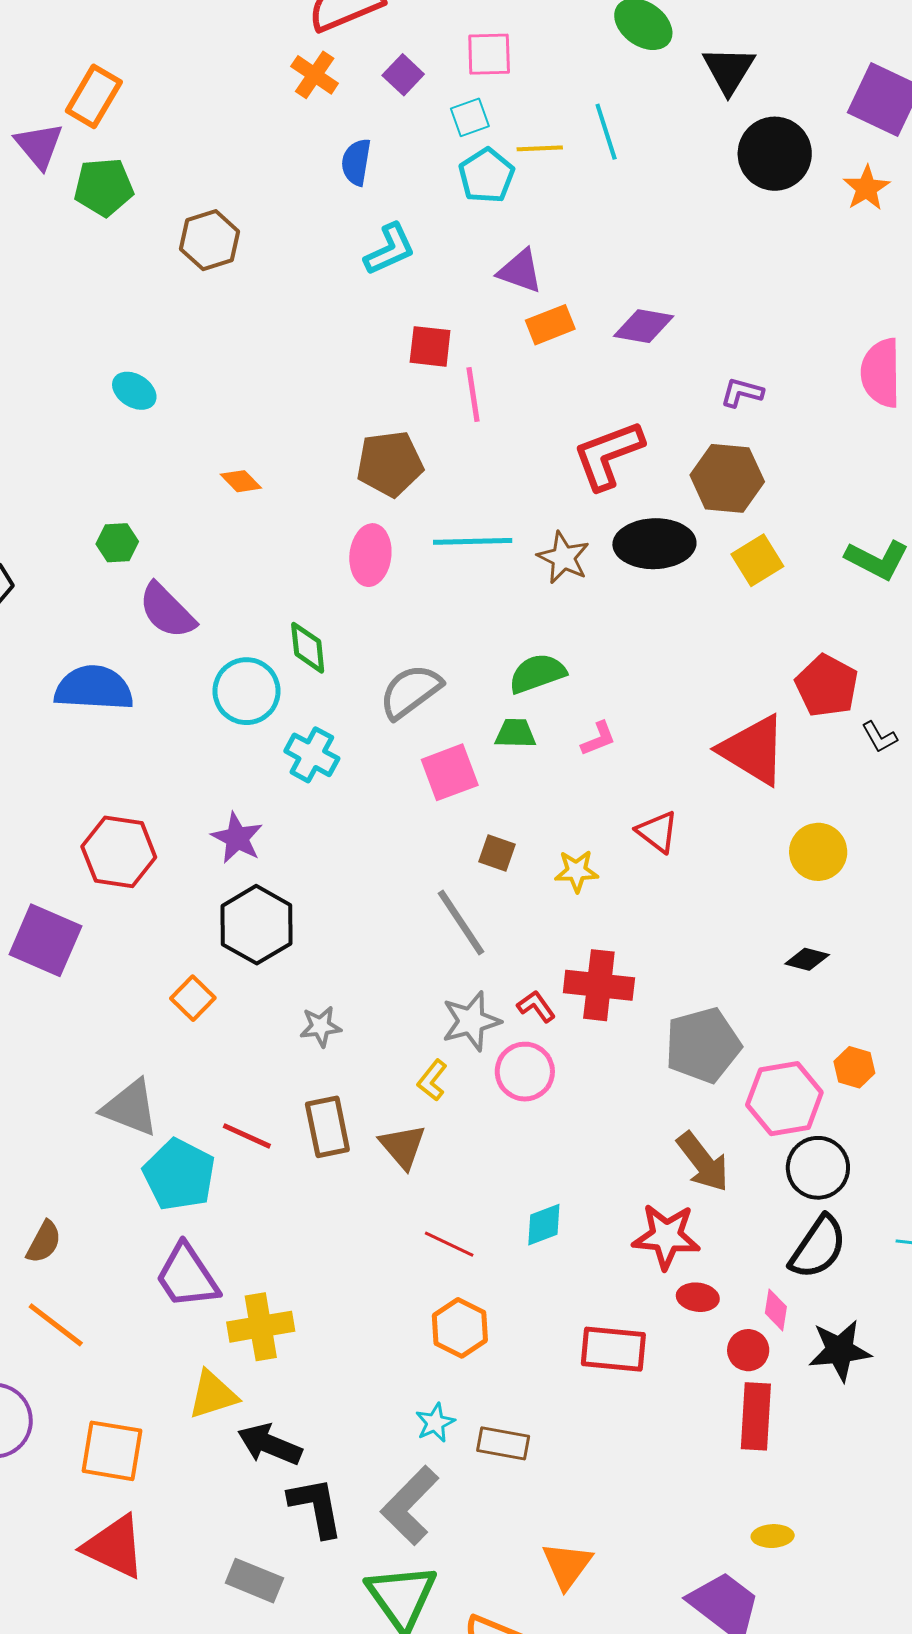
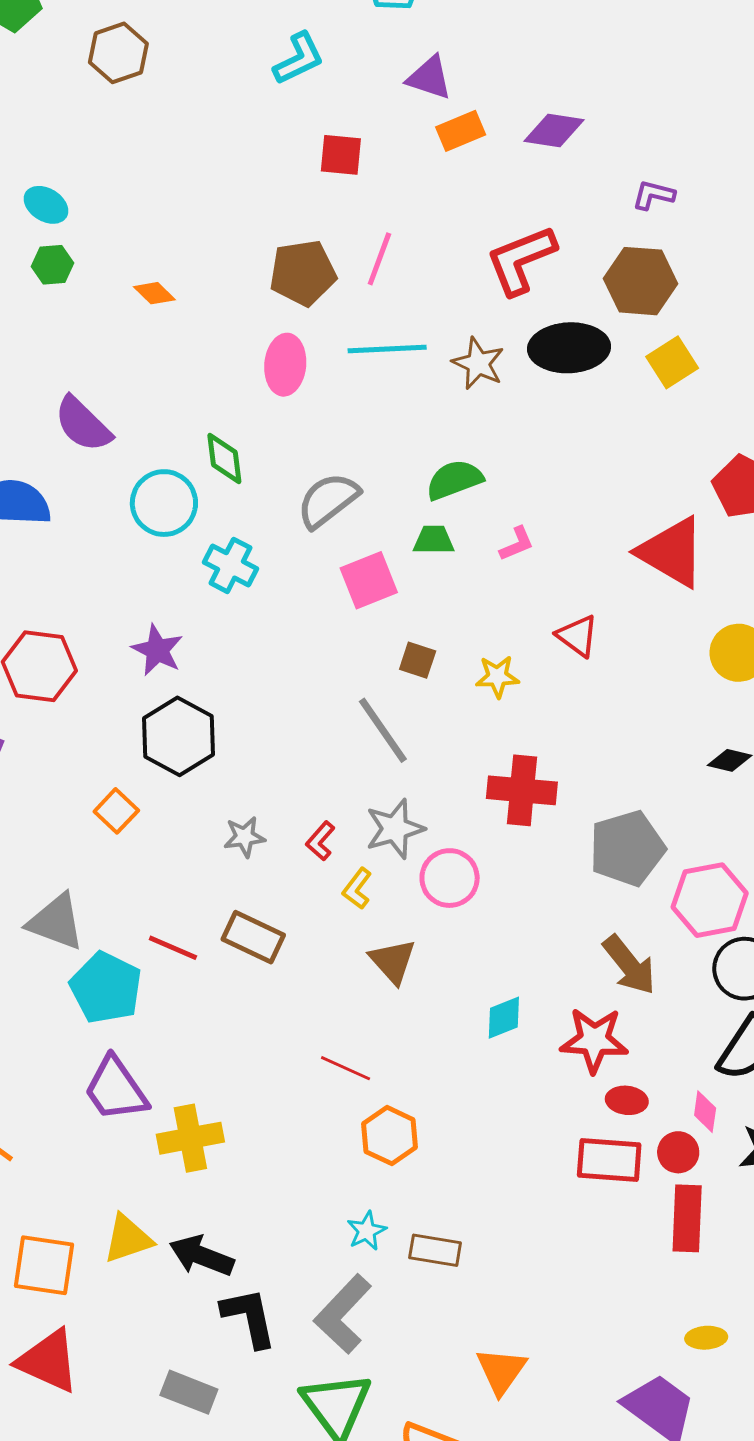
pink line: (473, 395) -> (379, 259), moved, turned 30
green hexagon: (117, 543) -> (52, 265), moved
red L-shape: (536, 1006) -> (320, 841), moved, turned -102
brown rectangle: (327, 1127) -> (253, 937), turned -52
brown triangle: (403, 1146) -> (393, 961), moved
cyan diamond: (544, 1225) -> (504, 1018), moved
red line: (449, 1244) -> (346, 1068), moved
red rectangle: (613, 1349) -> (609, 1160), moved
yellow triangle: (213, 1395) -> (128, 1239), moved

